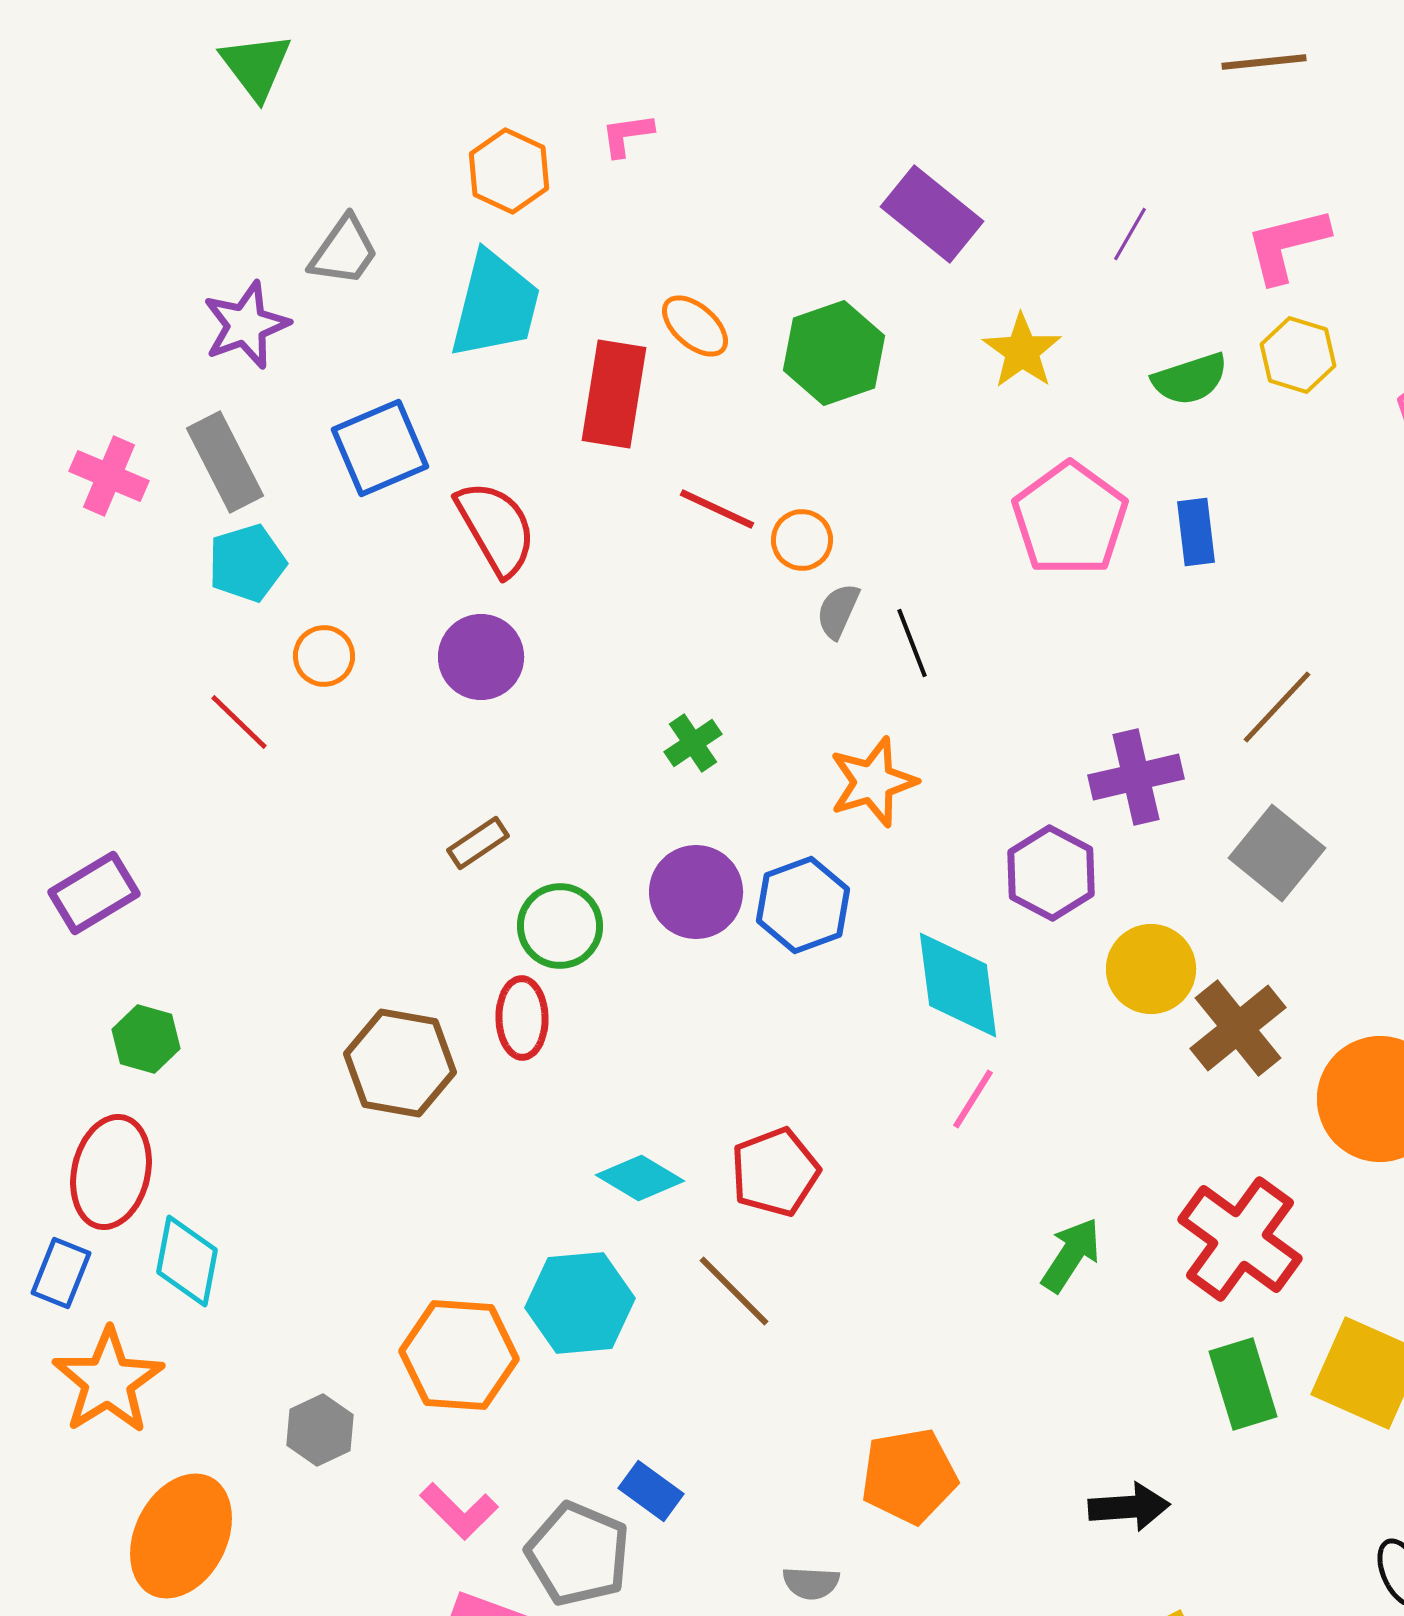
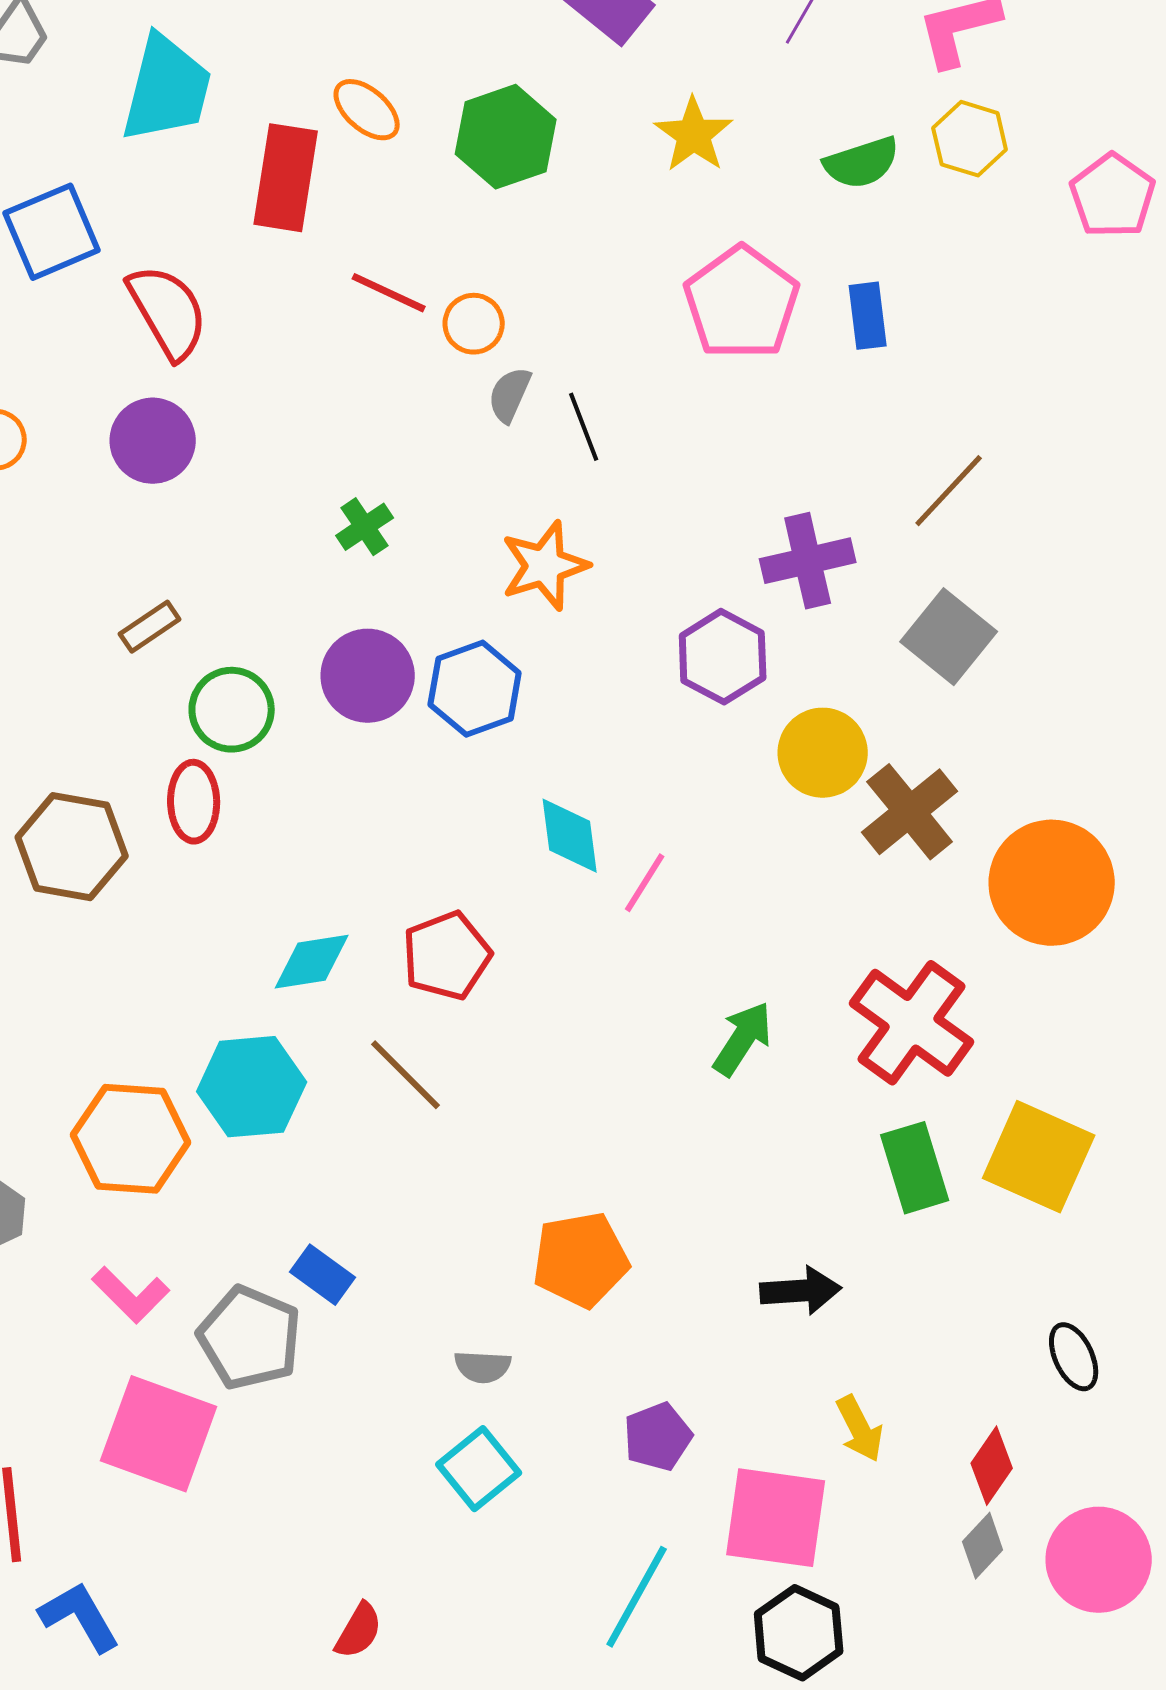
cyan diamond: (958, 985) -> (570, 836), moved, size x0.7
cyan diamond: (640, 1178) -> (312, 962), turned -40

